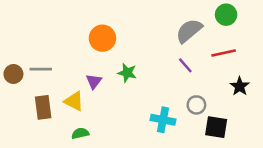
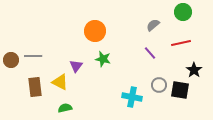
gray semicircle: (189, 31) -> (153, 25), size x0.6
orange circle: (102, 38) -> (95, 31), moved
black square: (216, 127) -> (180, 90), moved

